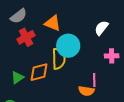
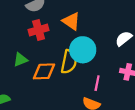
green triangle: (17, 78) -> (20, 60), moved
pink line: (94, 80) -> (97, 83), moved

